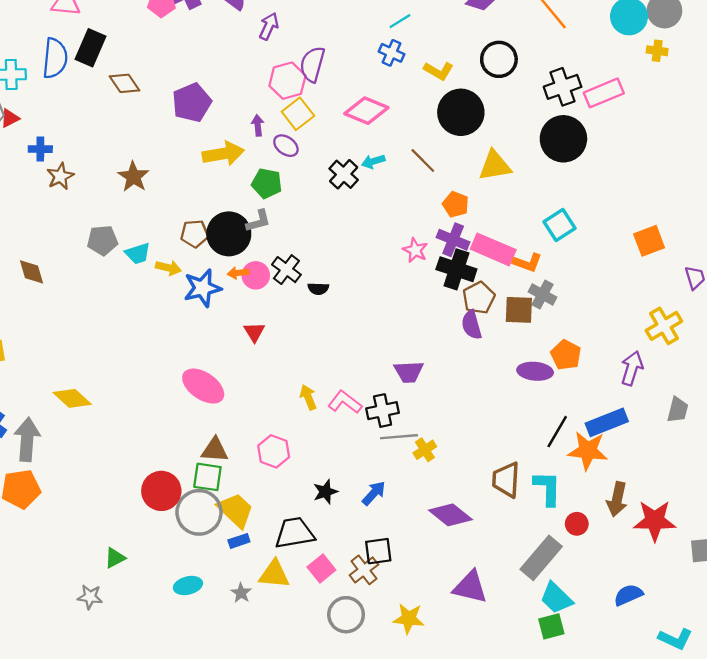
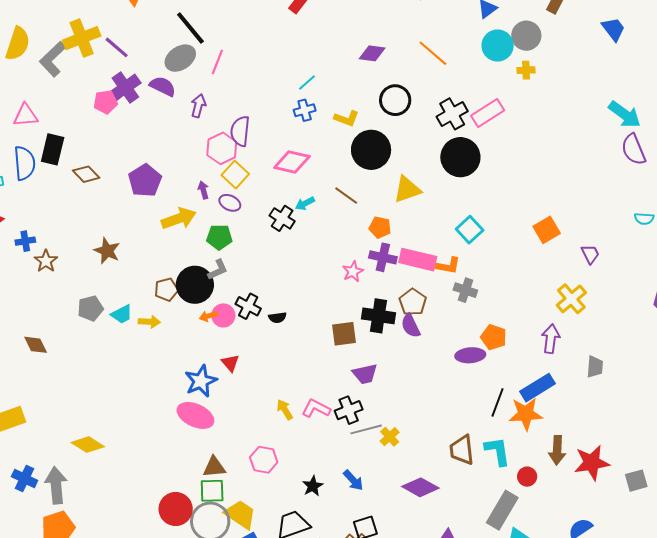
blue cross: (391, 53) -> (305, 110), turned -30
pink star: (415, 250) -> (353, 271), turned 30
black cross: (456, 269) -> (379, 316), moved
blue star: (203, 288) -> (201, 381), moved
brown square: (519, 310) -> (344, 334), moved
blue arrow: (374, 493) -> (353, 480), turned 105

